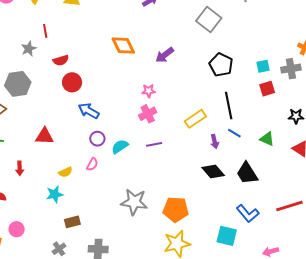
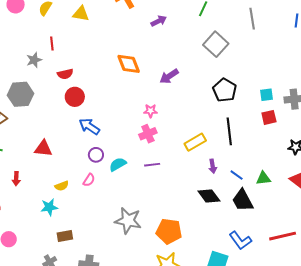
blue line: (234, 133) -> (237, 175), moved
green triangle: (267, 139) -> (263, 178), moved, turned -35

